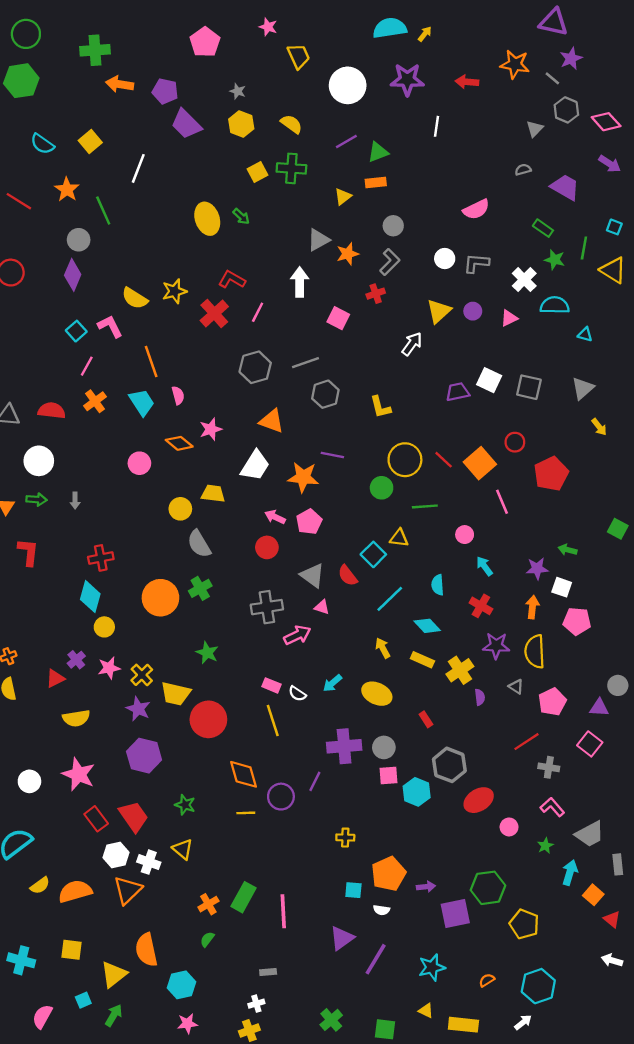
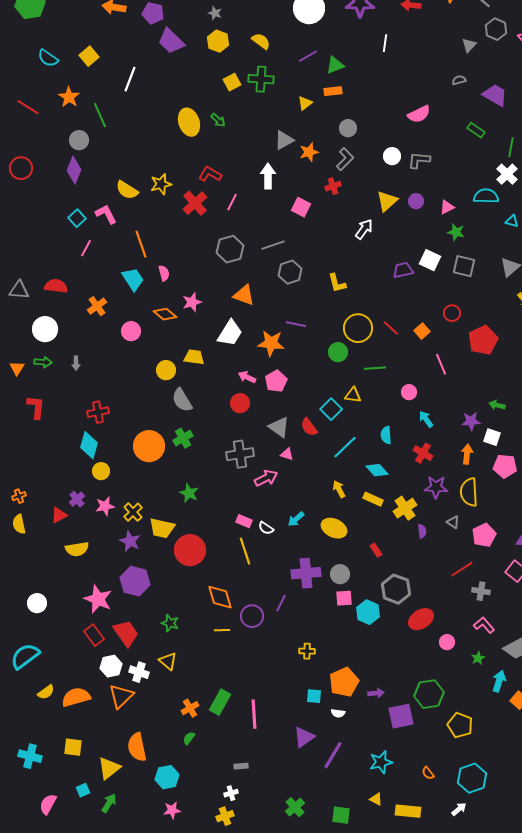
green star: (555, 260) -> (456, 232), moved
white cross: (524, 280) -> (507, 174), moved
orange cross: (95, 401) -> (97, 306), moved
orange square: (480, 463) -> (422, 331), size x0.6
pink star: (79, 774) -> (98, 599), moved
orange semicircle: (487, 980) -> (428, 773), turned -96

